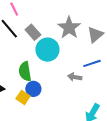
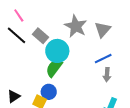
green semicircle: (25, 71) -> (54, 68), moved, turned 54
gray arrow: (75, 77) -> (107, 75), moved, turned -88

